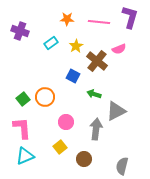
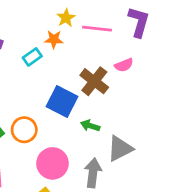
orange star: (67, 19) -> (54, 39), moved
yellow star: (76, 46) -> (66, 18), moved
blue square: (73, 76) -> (62, 101), size x1.6
pink circle: (66, 122) -> (52, 163), size x1.5

